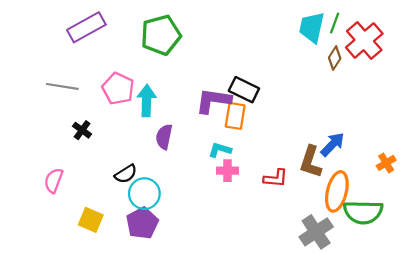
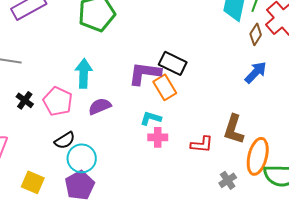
pink pentagon: (118, 89) -> (58, 101), moved
orange rectangle: (235, 116) -> (165, 87), turned -40
purple semicircle: (164, 137) -> (100, 106), turned 55
blue arrow: (333, 144) -> (256, 72), moved
gray cross: (316, 232) -> (228, 180), moved, size x0.6

